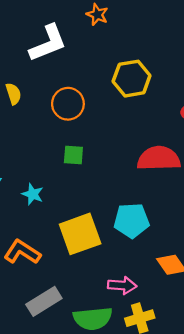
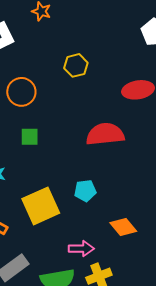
yellow hexagon: (132, 79) -> (76, 65), size x0.7
cyan pentagon: (131, 221) -> (85, 191), size x0.7

